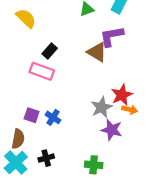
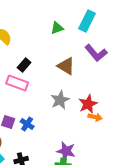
purple L-shape: (112, 36) -> (96, 53), moved, turned -120
gray star: (101, 107) -> (60, 100), moved
purple star: (112, 130) -> (66, 151), moved

